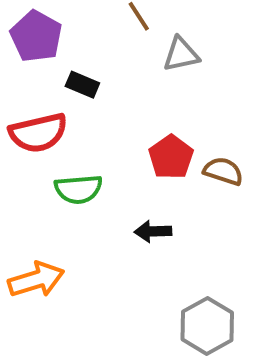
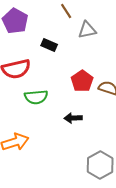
black rectangle: (82, 85) -> (49, 45), moved

